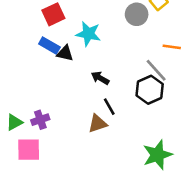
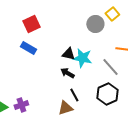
cyan star: (88, 34) -> (82, 58), moved
black triangle: (65, 53) -> (68, 54), moved
black hexagon: (150, 90) -> (107, 94), moved

